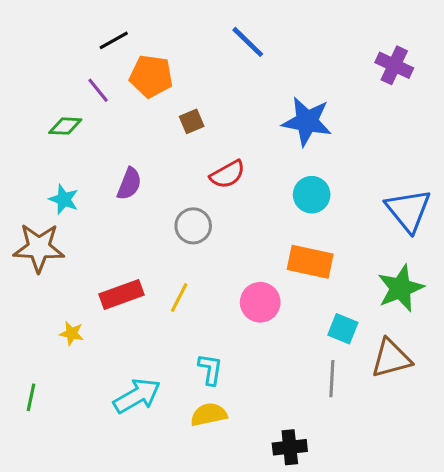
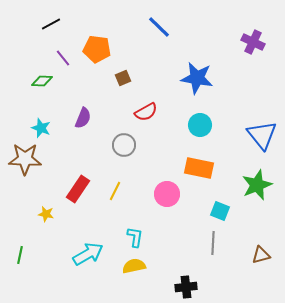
black line: (114, 40) -> (51, 24), moved
red rectangle: (121, 294) -> (78, 189), turned -36
brown triangle: (391, 358) -> (261, 255), moved, size x0.7

